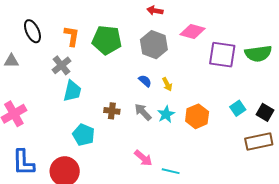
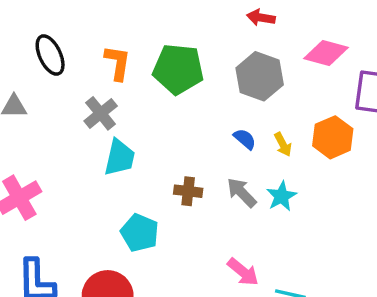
orange hexagon: (197, 116) -> (333, 137), moved

